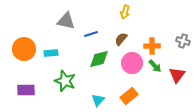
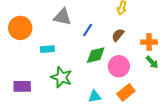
blue line: (91, 34) -> (88, 30), turned -40
orange circle: (24, 49) -> (20, 28), moved
pink circle: (132, 63) -> (119, 66), moved
cyan triangle: (98, 100) -> (95, 96), turned 40

